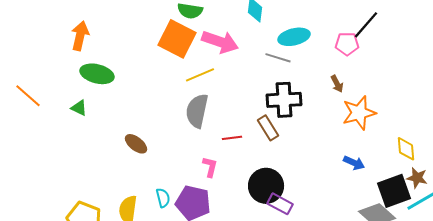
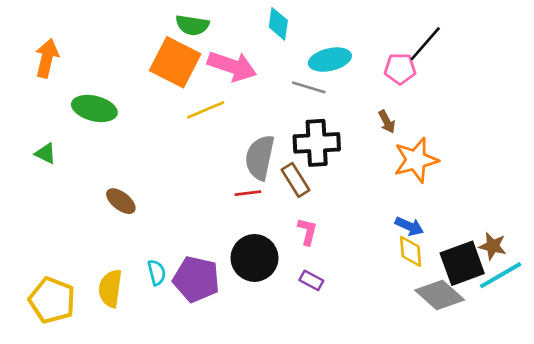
green ellipse: (97, 74) -> (94, 108), moved
gray semicircle: (197, 111) -> (260, 157), moved
yellow diamond: (406, 149) -> (411, 251), moved
pink L-shape: (210, 167) -> (307, 232), moved
black circle: (266, 186) -> (254, 258), moved
purple rectangle: (280, 204) -> (311, 280), size x0.7

